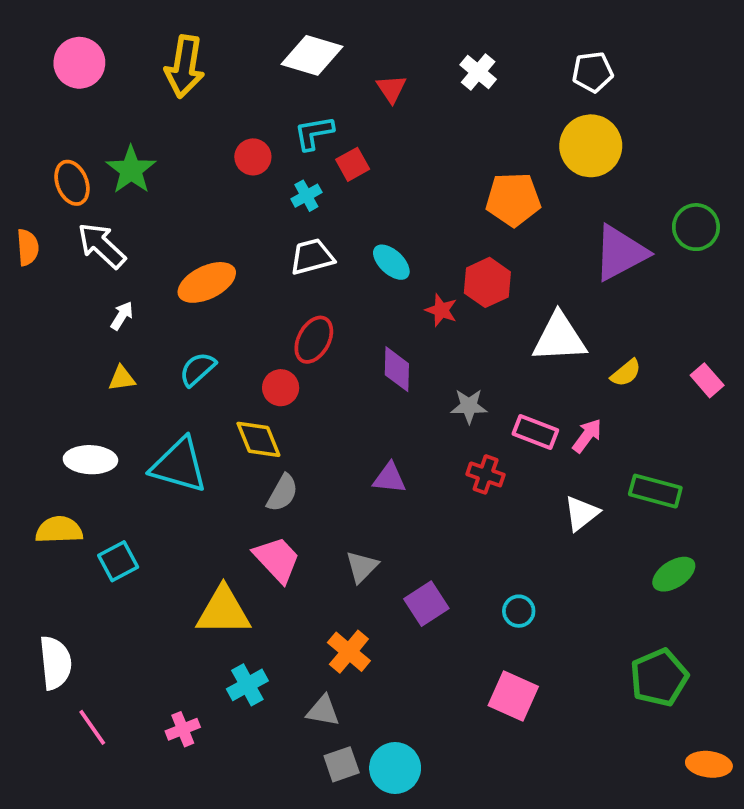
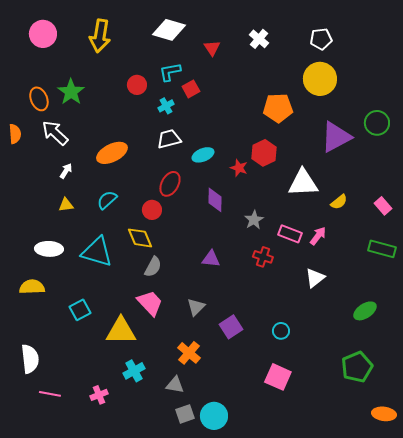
cyan ellipse: (391, 262) -> (203, 155), moved, turned -65
gray star: (469, 406) -> (254, 220), turned -30
green rectangle: (655, 491) -> (382, 249), moved
cyan square: (118, 561) -> (80, 310), moved
pink line: (92, 727) -> (50, 394), turned -45

